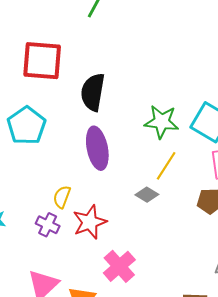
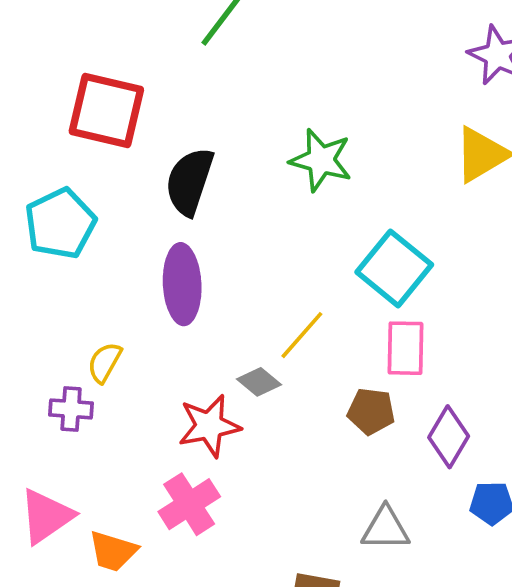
green star: (162, 122) -> (321, 160), moved
red star: (90, 222) -> (209, 426), moved
purple cross: (48, 225) -> (71, 409), turned -30

